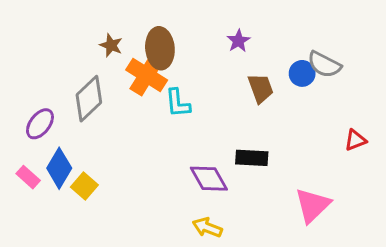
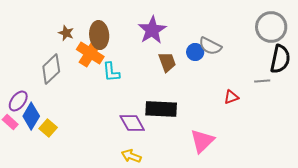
purple star: (238, 41) -> (152, 30), size x1.8
purple ellipse: (40, 124) -> (18, 101), moved
black rectangle: (252, 158) -> (161, 109), size x1.4

